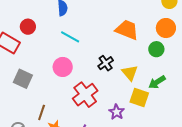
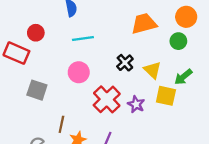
orange trapezoid: (127, 30) -> (144, 24), turned -30
cyan line: (70, 37) -> (83, 39), turned -30
purple star: (117, 112) -> (136, 104), moved

